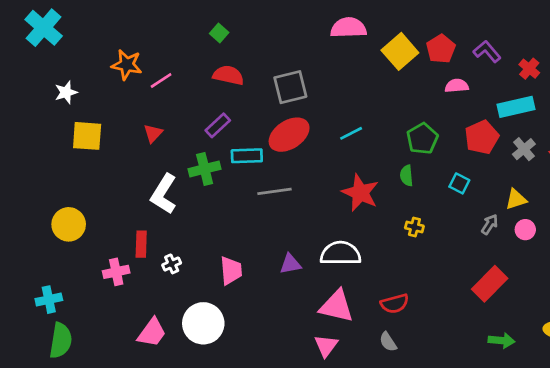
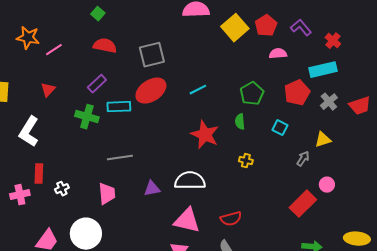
green cross: (205, 169) -> (87, 117), turned 30
gray line: (275, 191) -> (120, 158), moved
white L-shape: (164, 194) -> (29, 132), moved
pink circle: (525, 230) -> (327, 185), moved

